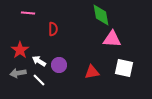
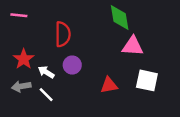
pink line: (28, 13) -> (19, 15), moved
red semicircle: (53, 29) -> (63, 34), size x1.5
purple circle: (59, 65) -> (72, 65), moved

